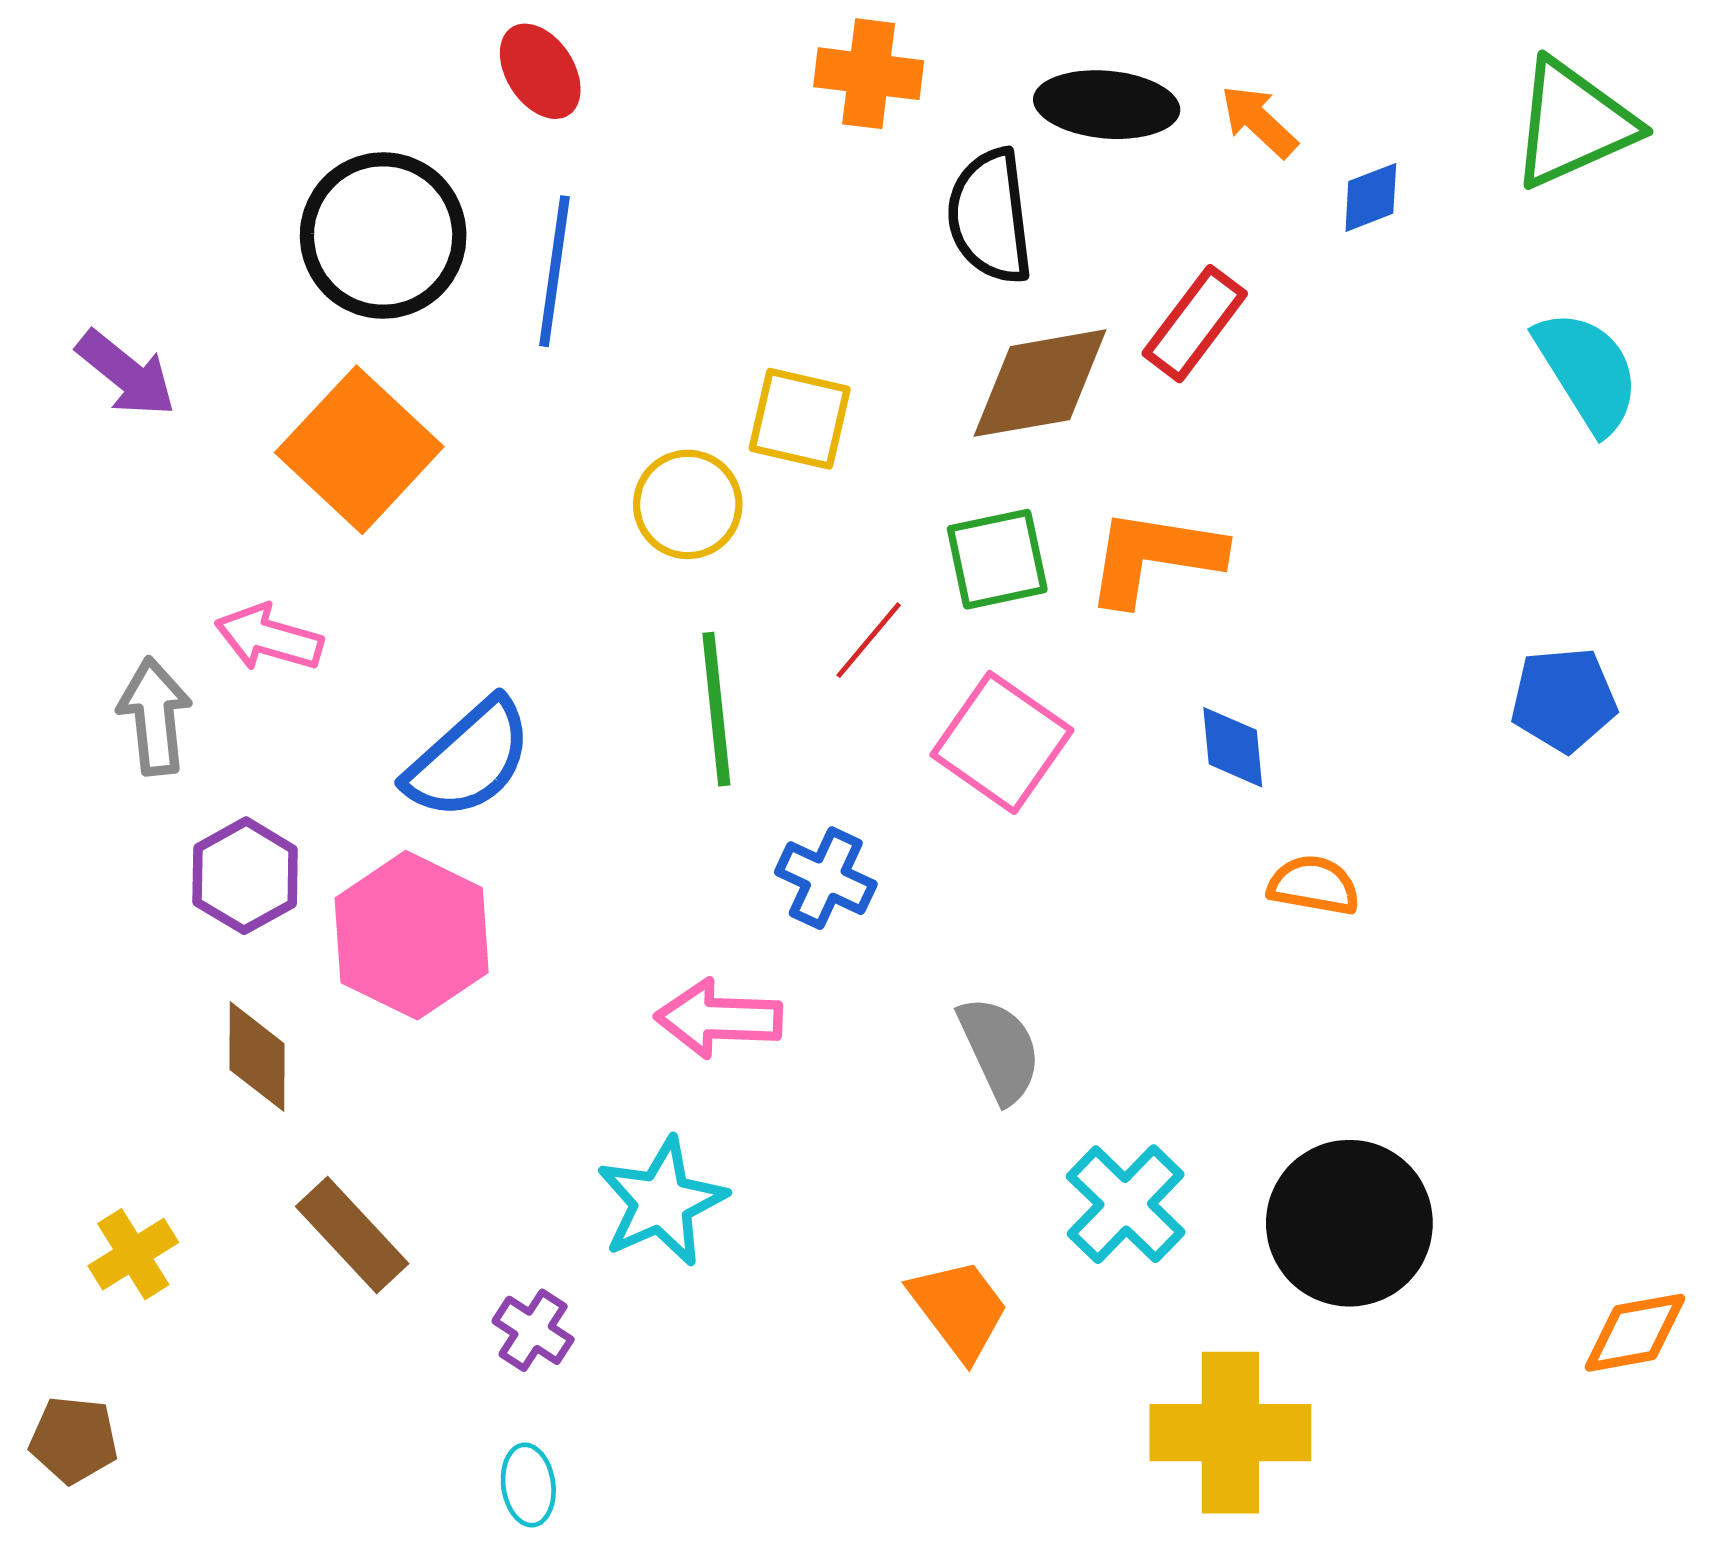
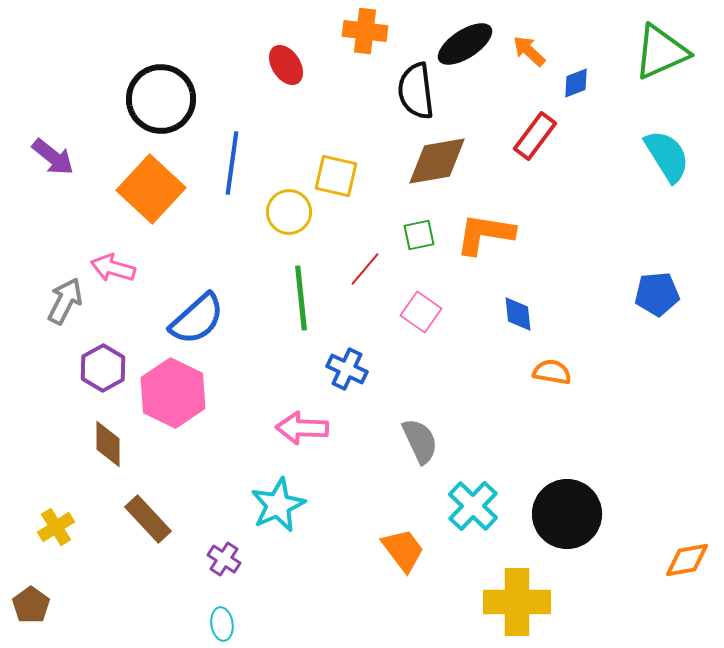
red ellipse: (540, 71) -> (286, 65), moved
black ellipse: (1107, 105) -> (465, 44), turned -38
blue line: (554, 271) -> (232, 163), moved
red rectangle: (1195, 324) -> (535, 136), moved
green square: (997, 559) -> (419, 235), size x0.7
gray arrow: (155, 716) -> (65, 301), turned 33
pink square: (1002, 742) -> (421, 312), size x0.7
brown pentagon: (74, 1440) -> (31, 605), turned 30

